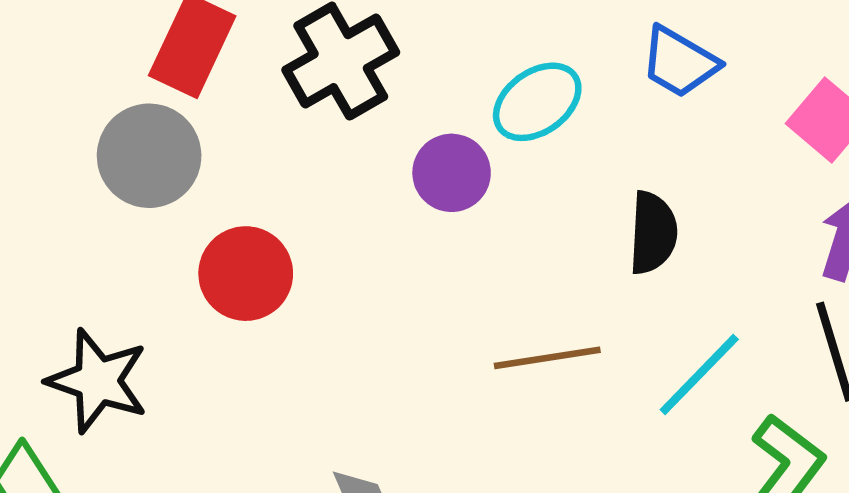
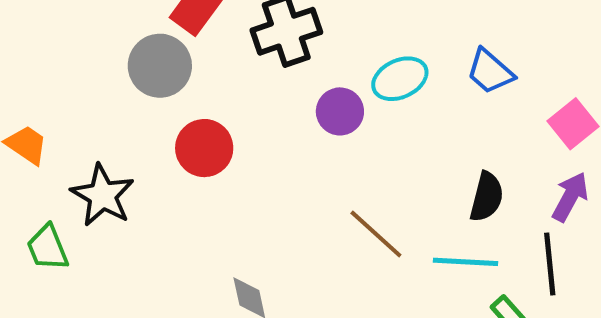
black semicircle: (653, 233) -> (487, 197), moved
brown line: (547, 358) -> (376, 234), turned 40
cyan line: (699, 375) -> (465, 262), turned 38

